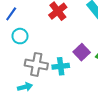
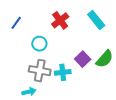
cyan circle: (20, 36) -> (39, 44), moved

